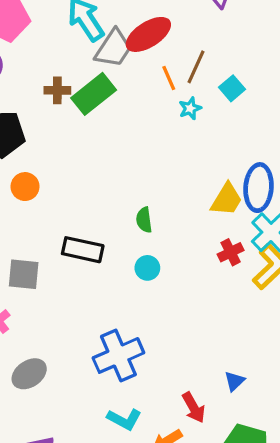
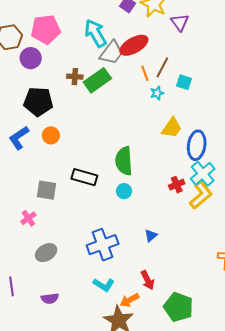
cyan square: (232, 88) -> (184, 82), turned -35
yellow trapezoid: (227, 199) -> (172, 128), moved
green semicircle: (144, 220) -> (124, 161), size x1.8
blue triangle: (235, 381) -> (151, 236), moved

